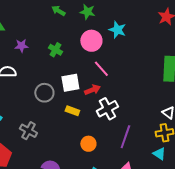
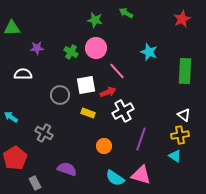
green arrow: (58, 11) -> (126, 13), moved
green star: (87, 12) -> (95, 20), moved
cyan star: (117, 30) -> (149, 52), moved
pink circle: (91, 41) -> (96, 48), moved

